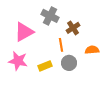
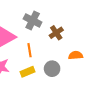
orange line: (61, 45) -> (30, 50), moved

